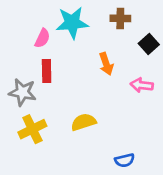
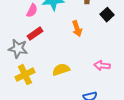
red rectangle: (47, 71) -> (35, 34), turned 56
pink arrow: (142, 85) -> (102, 66), moved

